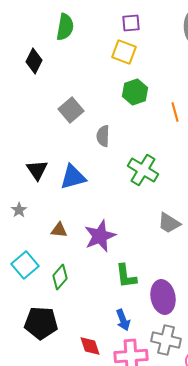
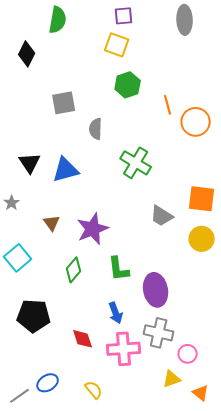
gray square: (71, 110) -> (64, 103), turned 30
brown triangle: (59, 230) -> (52, 223), turned 48
green diamond: (60, 277) -> (74, 270), moved

